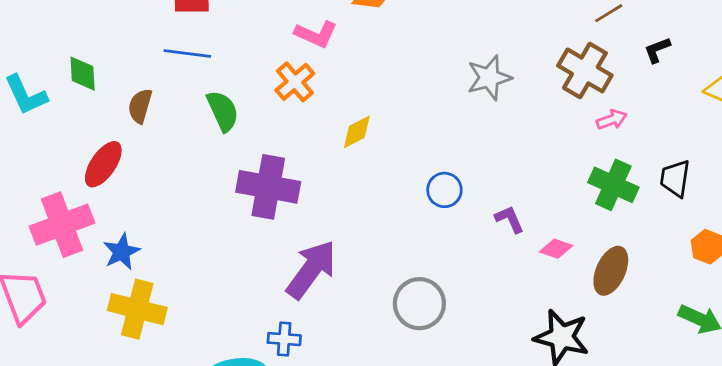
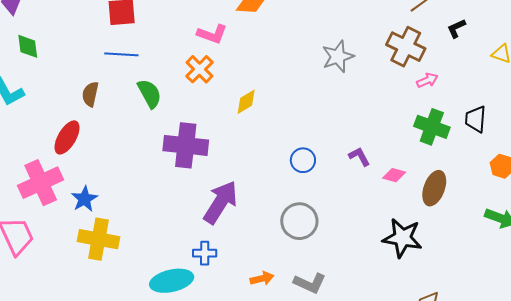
green diamond: (83, 74) -> (28, 46), moved
blue circle: (444, 190) -> (303, 160), moved

